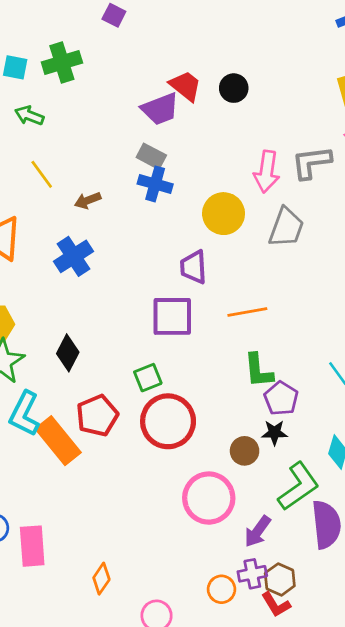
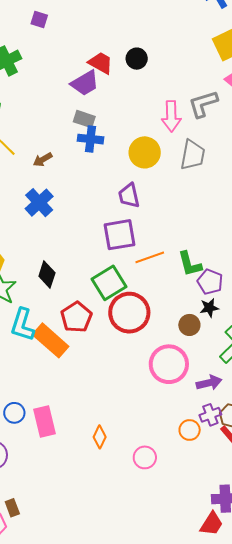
orange line: (247, 312) -> (150, 257), moved
green square: (148, 378) -> (109, 283), size x1.6
purple arrow: (258, 531) -> (209, 383), turned -130

